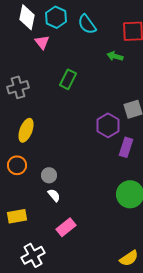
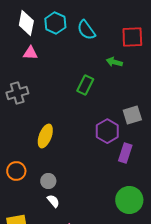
pink triangle: (42, 42) -> (30, 53), moved, turned -49
green rectangle: (68, 79) -> (85, 85), moved
yellow ellipse: (26, 130) -> (45, 136), moved

